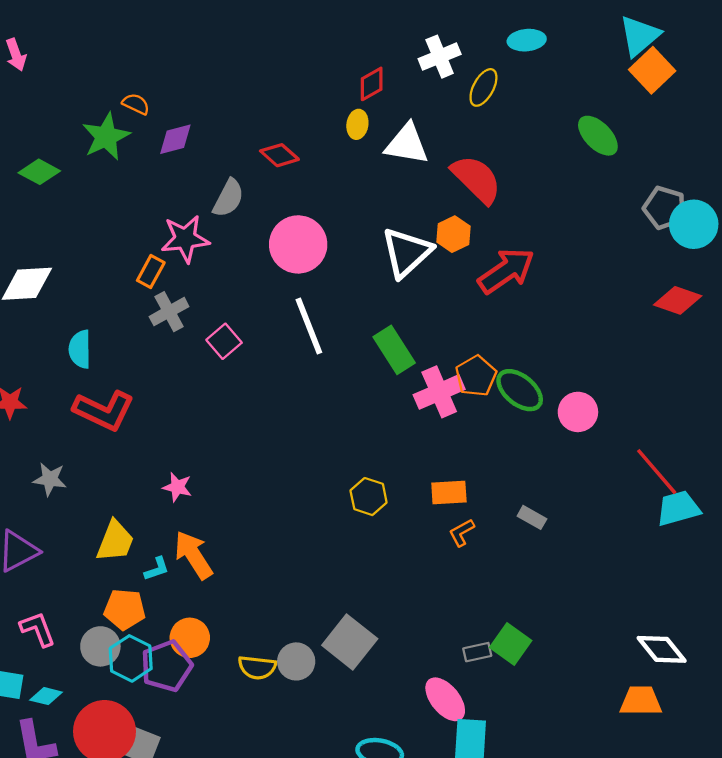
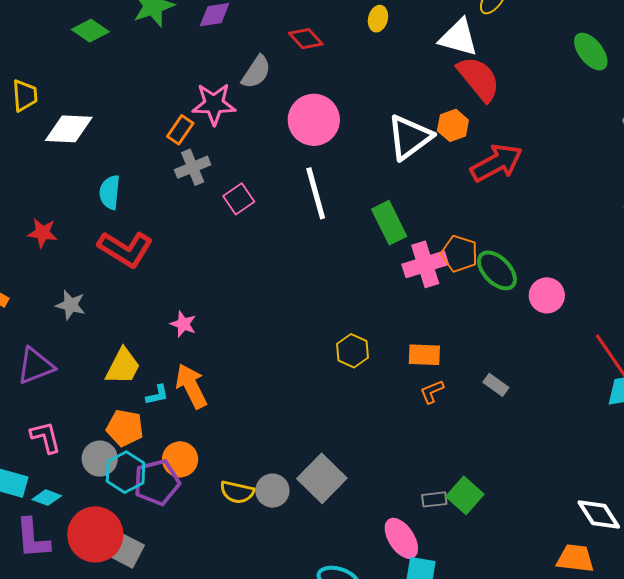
white triangle: (407, 144) -> (459, 38), moved
orange pentagon: (476, 376) -> (459, 254), turned -30

